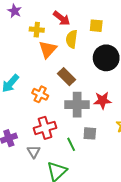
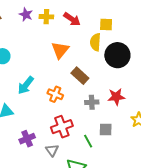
yellow cross: (37, 30) -> (46, 17), moved
yellow semicircle: (72, 39) -> (95, 42), moved
gray cross: (77, 105) -> (92, 102), size x0.6

